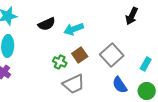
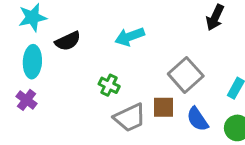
black semicircle: (47, 24) -> (68, 41), moved
brown square: (80, 55) -> (164, 107), moved, turned 35

